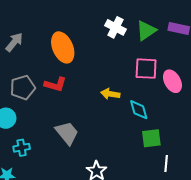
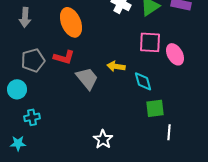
gray arrow: (14, 42) -> (25, 17), turned 144
gray trapezoid: (67, 133) -> (87, 78), moved

